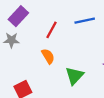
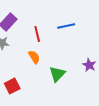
red line: (51, 30) -> (37, 34), turned -42

